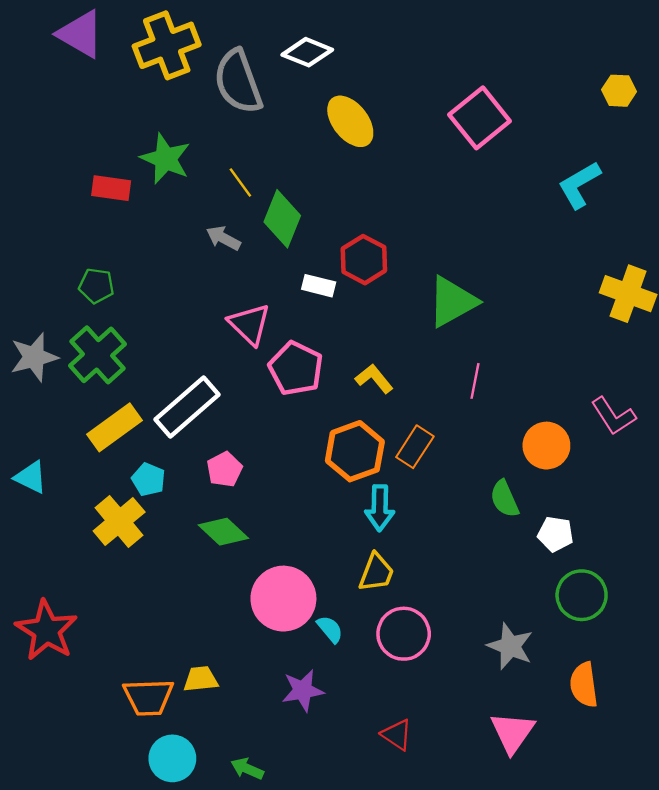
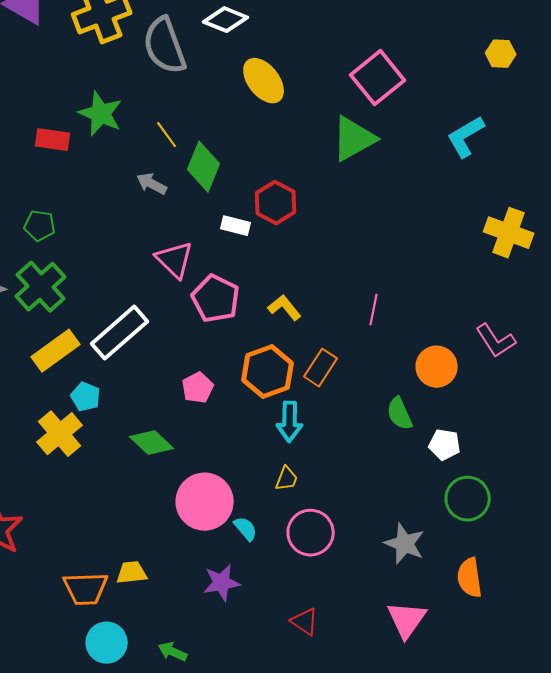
green triangle: (452, 302) -> (354, 139), moved
pink pentagon: (224, 469) -> (198, 388), moved
yellow trapezoid: (376, 573) -> (287, 479), size x0.7

